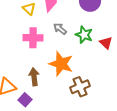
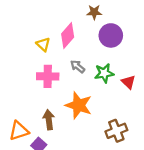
green star: (84, 35) -> (104, 73), turned -30
brown cross: (80, 87) -> (116, 131), moved

